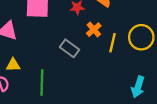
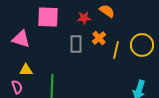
gray rectangle: (69, 48) -> (76, 44), moved, turned 54

